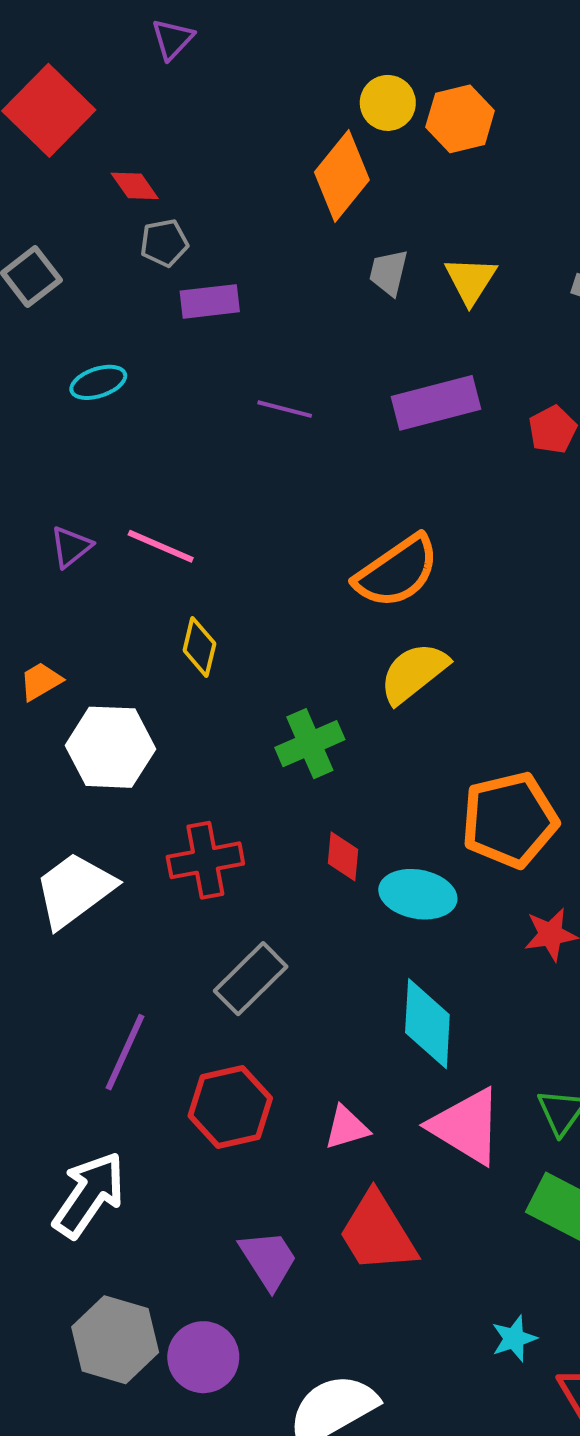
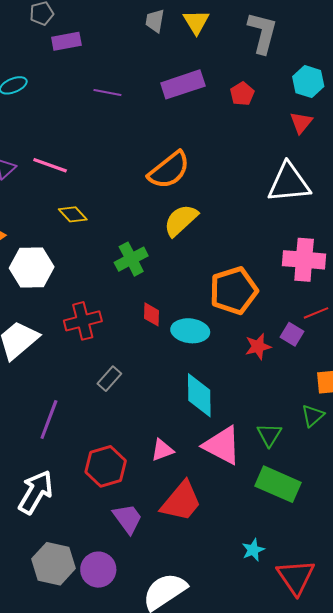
yellow diamond: (199, 647) -> (73, 214), turned -52
gray rectangle: (251, 979) -> (109, 379), size x0.7
red hexagon: (230, 1107) -> (106, 466), moved
red trapezoid: (377, 1233) -> (181, 501), turned -105

